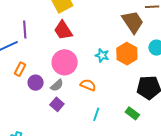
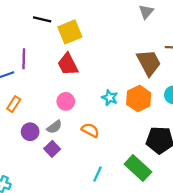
pink circle: (65, 62) -> (66, 101), size x0.6
purple circle: (36, 83) -> (30, 132), moved
green rectangle: (132, 113) -> (138, 168), size x1.6
cyan line: (96, 114) -> (98, 174), moved

